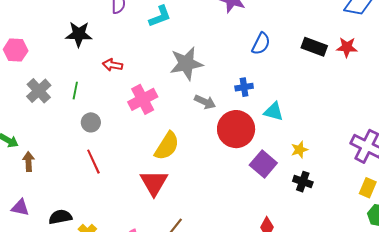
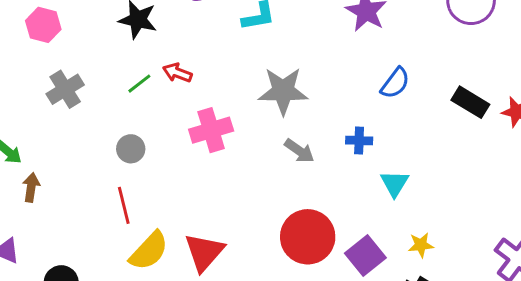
green line: (75, 91) -> (139, 84), moved, turned 30
cyan triangle: (274, 111) -> (395, 183), turned 35
red circle: (236, 129) -> (308, 237), moved
yellow semicircle: (167, 146) -> (149, 251), moved

